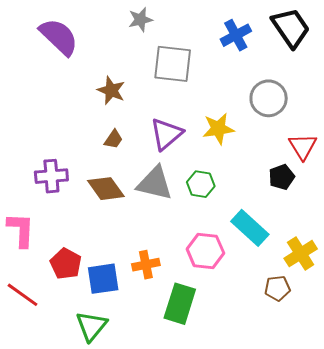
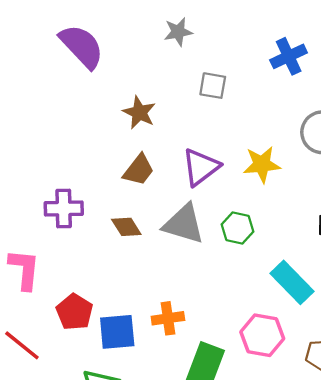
gray square: (173, 64) -> (213, 86), size x0.6
brown trapezoid: (114, 139) -> (139, 170), size x1.4
brown diamond: (106, 189) -> (126, 227), size x0.7
pink hexagon: (205, 251) -> (262, 335), moved

